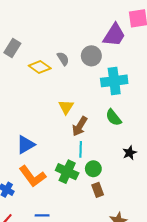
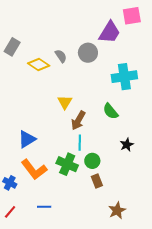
cyan cross: (114, 81) -> (124, 77), moved

